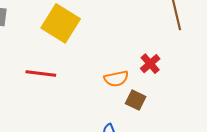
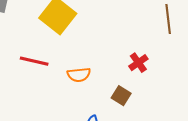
orange semicircle: (116, 79) -> (79, 75), moved

